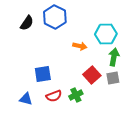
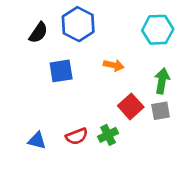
cyan hexagon: (106, 34) -> (158, 30), moved
blue square: (43, 74) -> (61, 71), moved

